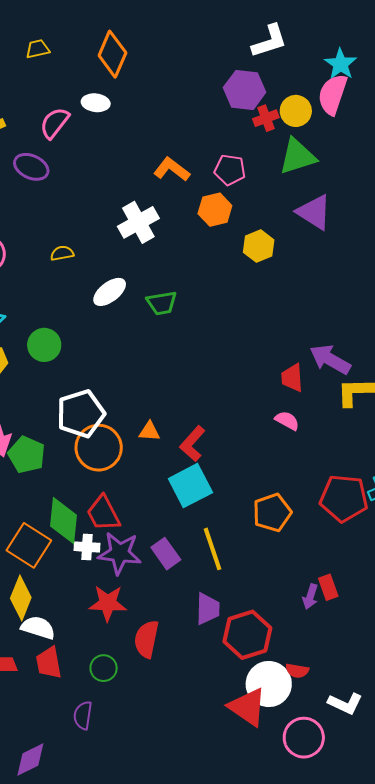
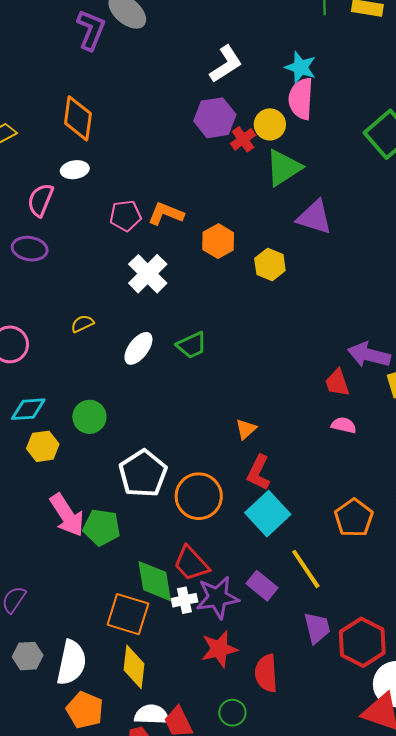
pink pentagon: (230, 170) -> (125, 216), moved
orange triangle: (149, 431) -> (246, 429), moved, turned -30
orange circle: (99, 448) -> (199, 496), moved
white semicircle: (38, 628) -> (152, 715), moved

